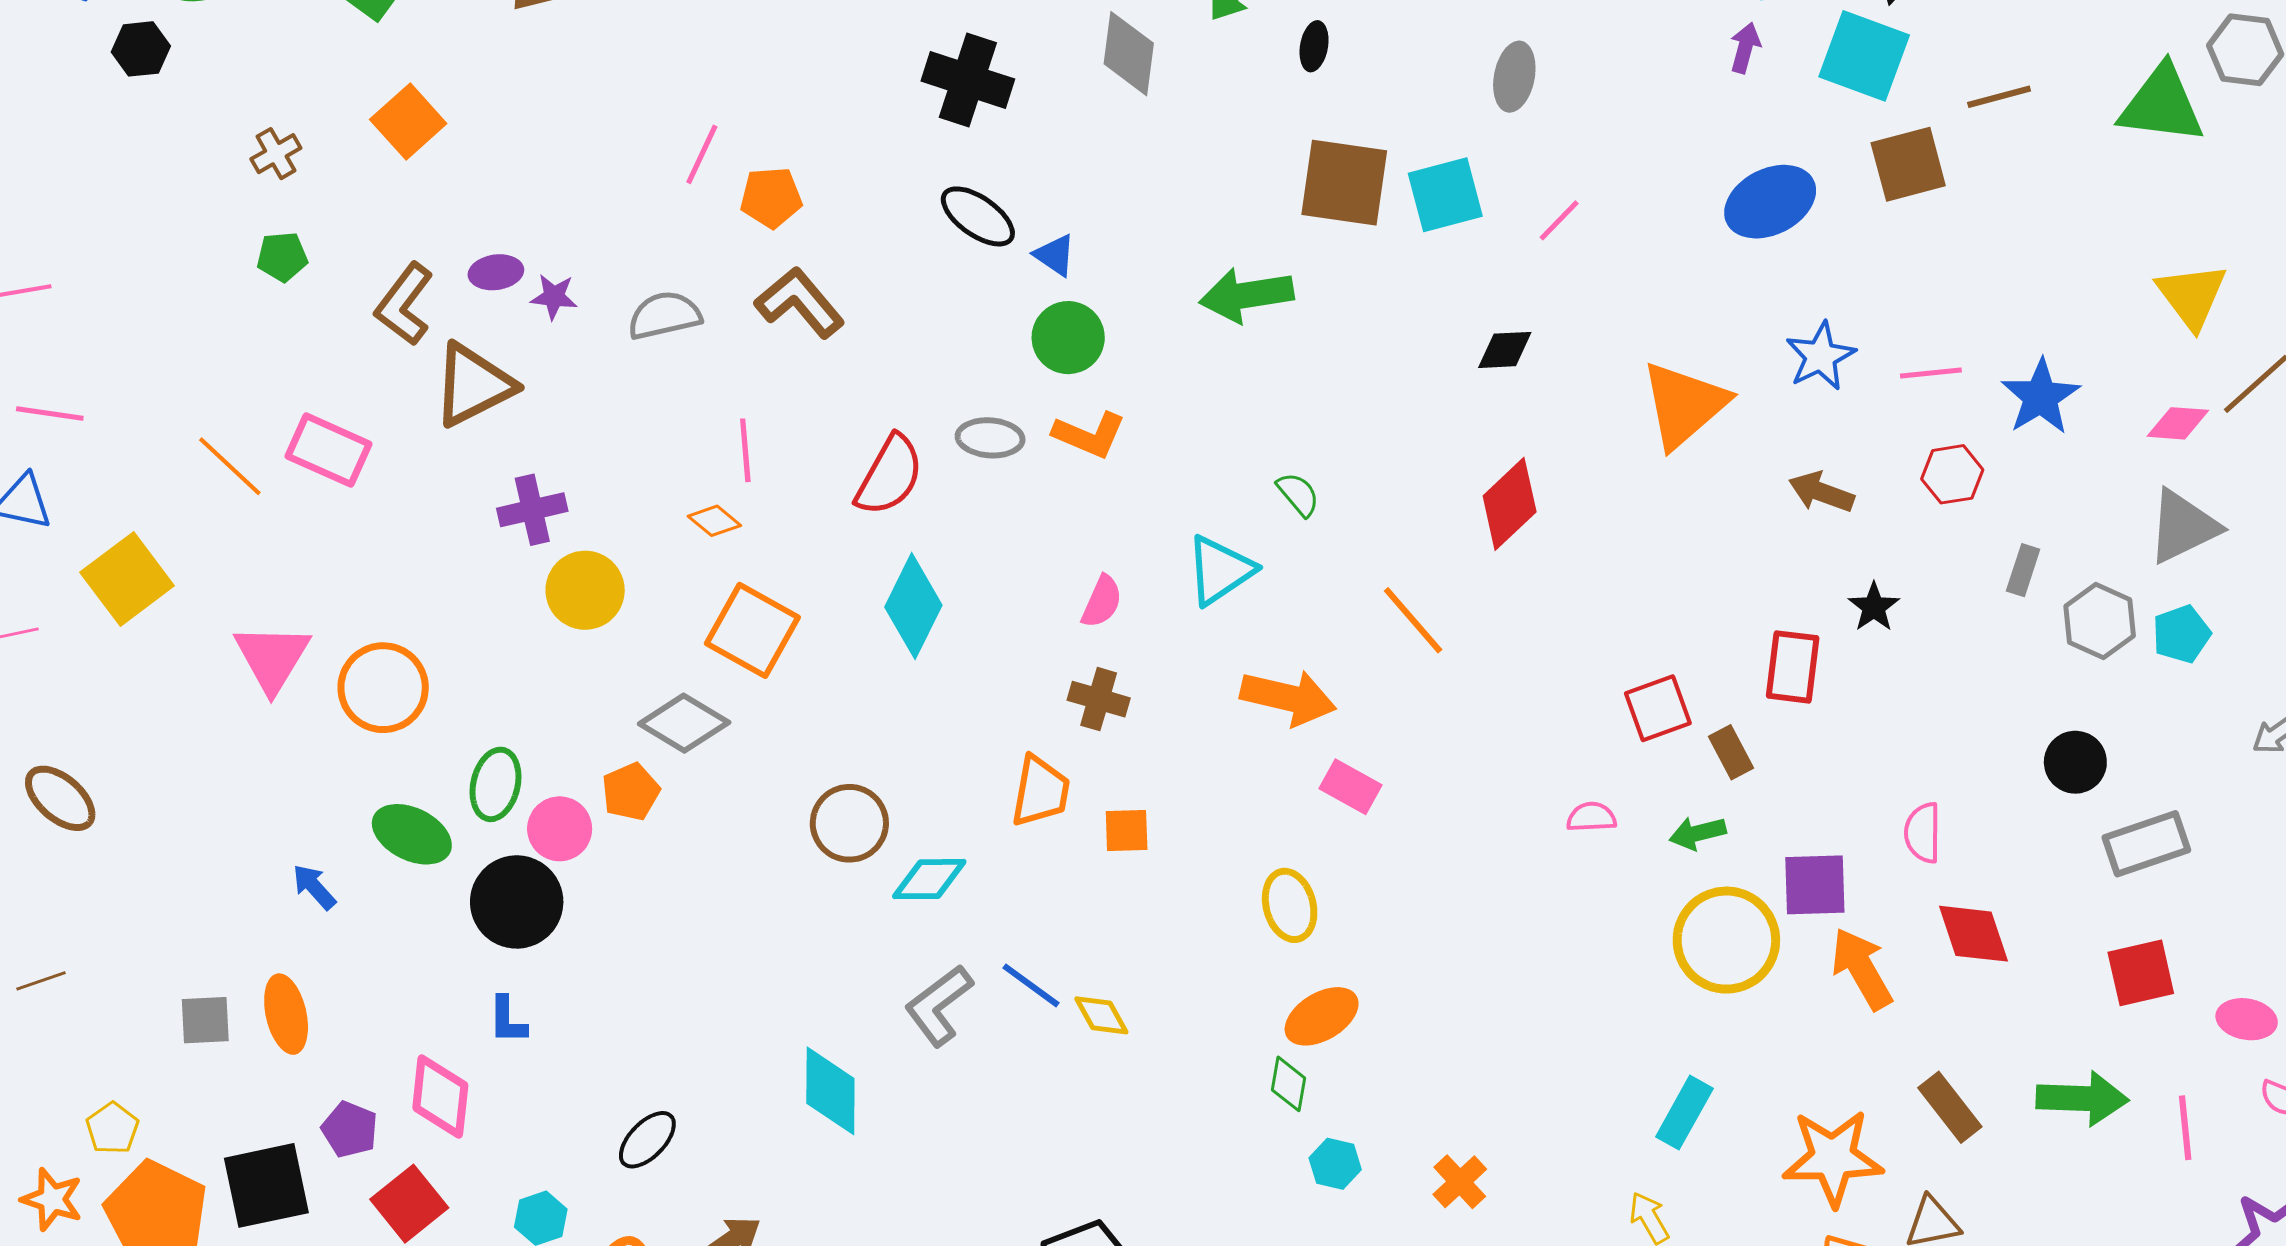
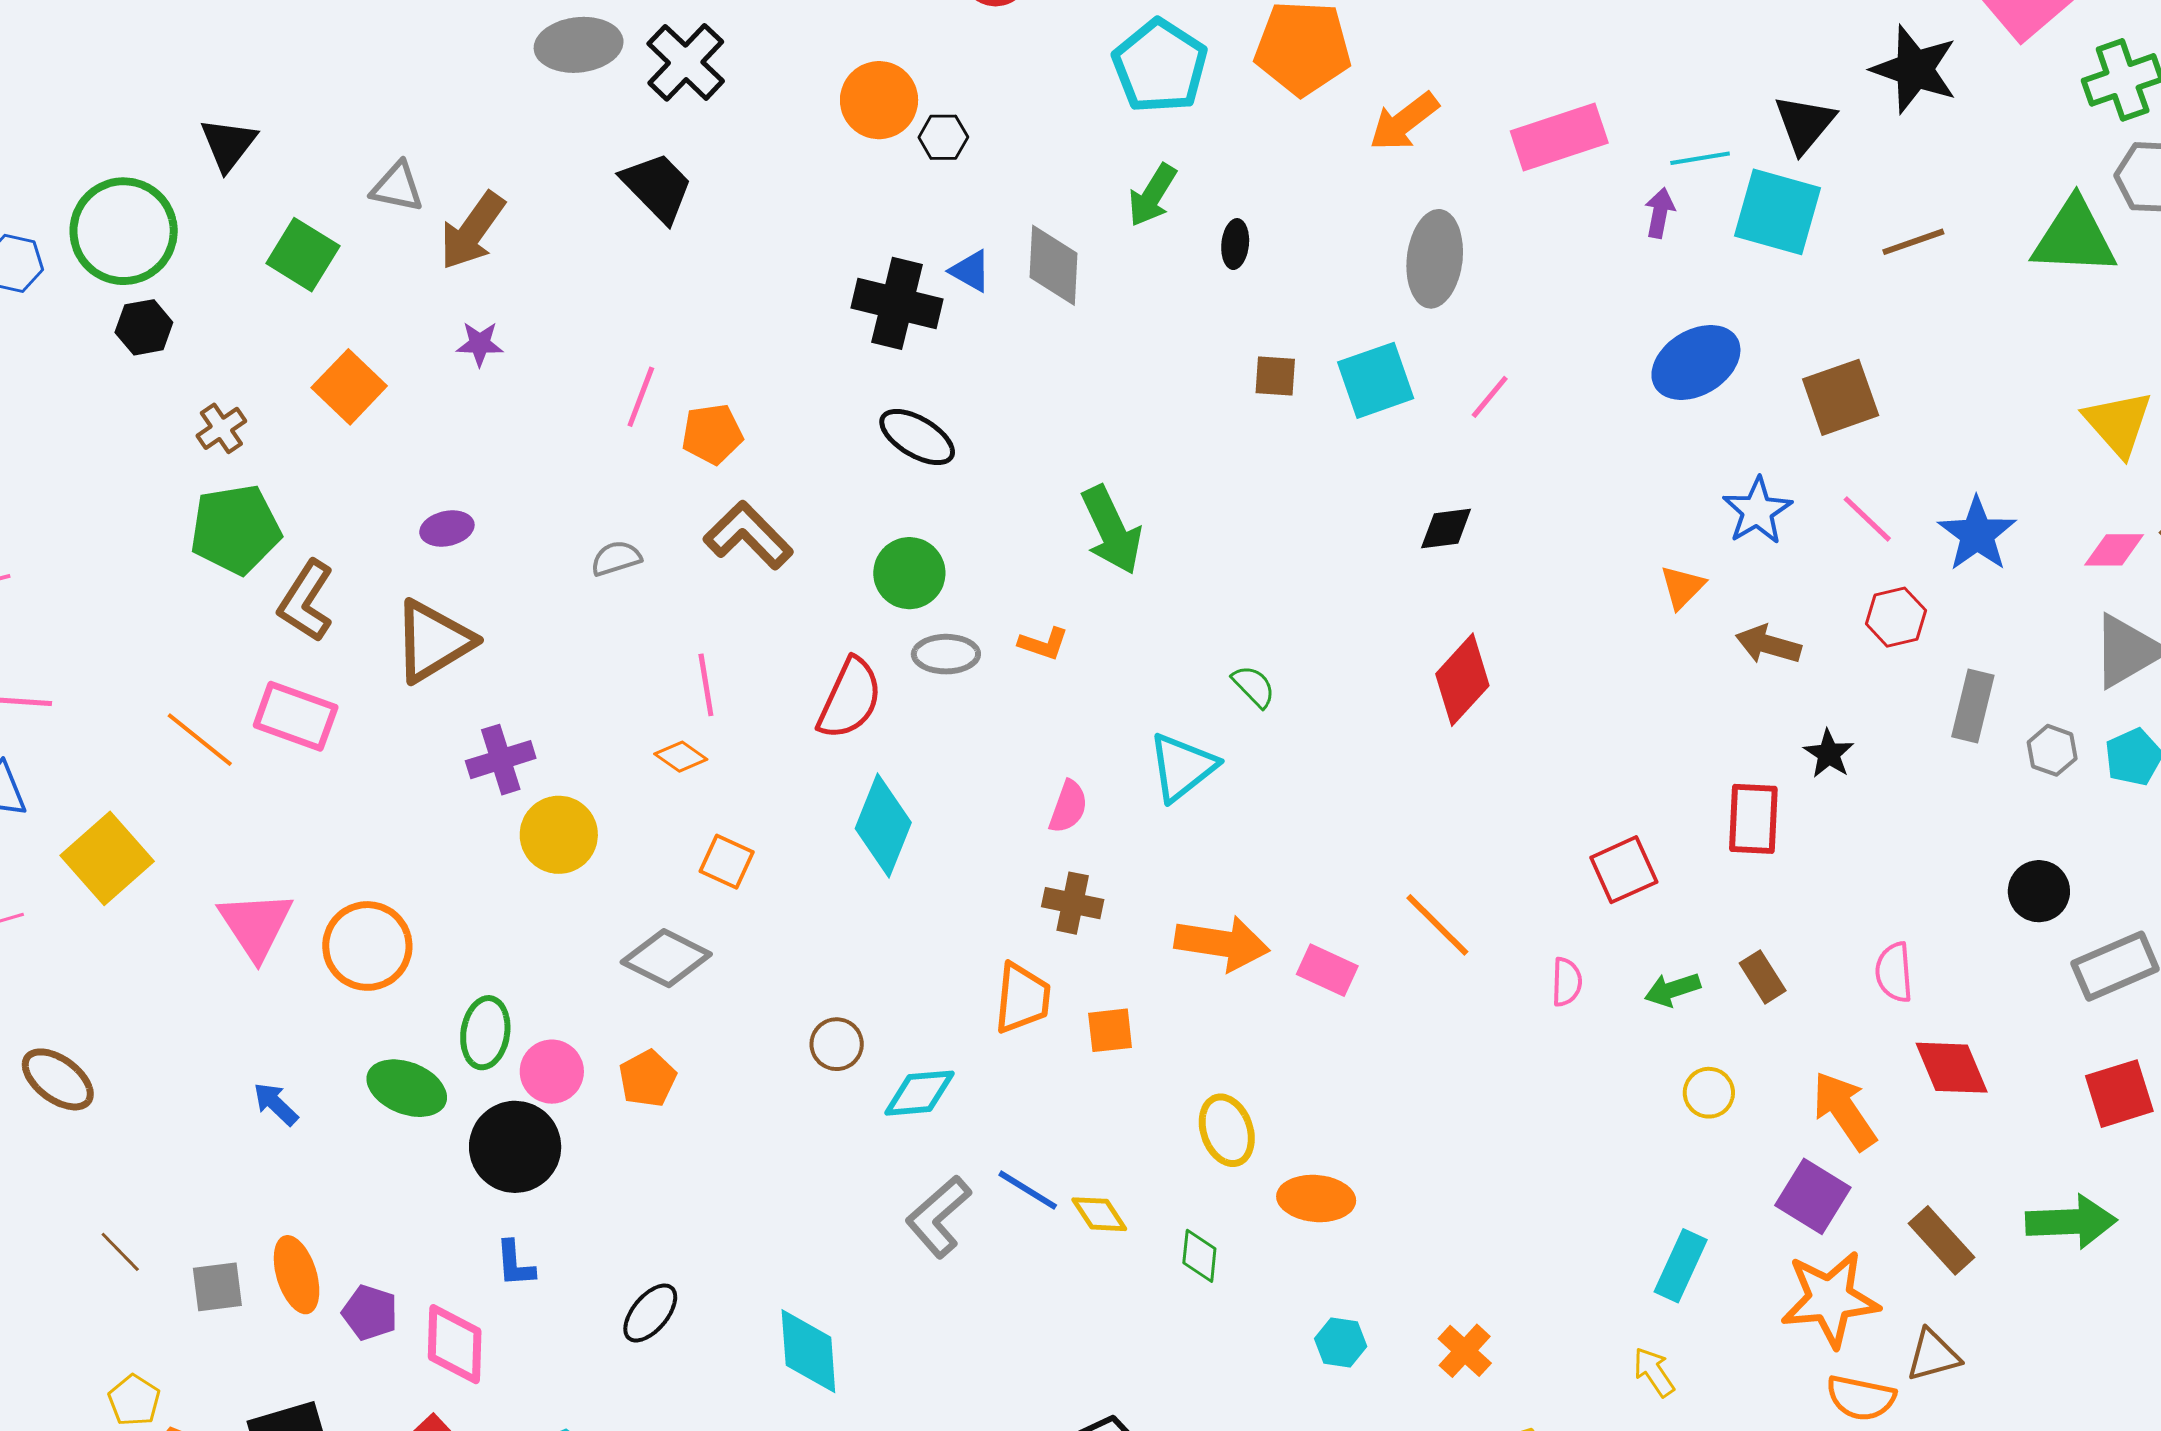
black hexagon: (141, 49) -> (144, 327), moved
gray ellipse: (1514, 77) -> (1435, 259), size x1.4
brown square: (1908, 164) -> (1841, 397), moved
brown square: (1344, 183) -> (1275, 376), size x0.5
blue triangle: (1055, 255) -> (970, 271), moved
green pentagon: (282, 257) -> (235, 529), size x1.8
green arrow: (1246, 295) -> (1112, 530), moved, turned -102
purple star: (554, 297) -> (480, 344), moved
brown L-shape: (404, 304) -> (306, 601), moved
gray semicircle: (664, 315) -> (616, 558), size x0.7
green circle: (1068, 338) -> (909, 573), moved
pink line: (1931, 373) -> (1867, 519), turned 54
orange triangle: (1684, 405) -> (1682, 587), moved, size x0.5
orange L-shape: (1089, 435) -> (1043, 644), size x0.7
gray rectangle: (2023, 570) -> (1973, 706), size x1.4
orange line: (1413, 620) -> (1437, 925), moved
gray hexagon: (2100, 621) -> (2052, 750), size x0.7
orange square: (752, 630) -> (727, 862), size x0.6
orange arrow: (1288, 698) -> (1222, 943), moved
brown rectangle: (1731, 752) -> (1763, 977), moved
orange pentagon: (631, 792) -> (647, 1078), moved
pink semicircle: (1591, 817) -> (1567, 982), turned 99
brown circle: (849, 823) -> (837, 1044), size x0.7
purple square: (1815, 885) -> (1813, 1196), moved, turned 38
blue arrow: (314, 887) -> (276, 1104), moved
yellow ellipse: (1290, 905) -> (1227, 1130), moved
yellow circle: (1726, 940) -> (1709, 1093), size x0.5
brown line: (41, 981) -> (120, 1252), moved, turned 69
orange ellipse: (1322, 1016) -> (1316, 1198), turned 40
green diamond: (1288, 1084) -> (1199, 1256), moved
cyan diamond: (830, 1091) -> (808, 1351), moved
purple pentagon: (350, 1129) -> (370, 1313), moved
black ellipse: (647, 1140) -> (650, 1313), moved

